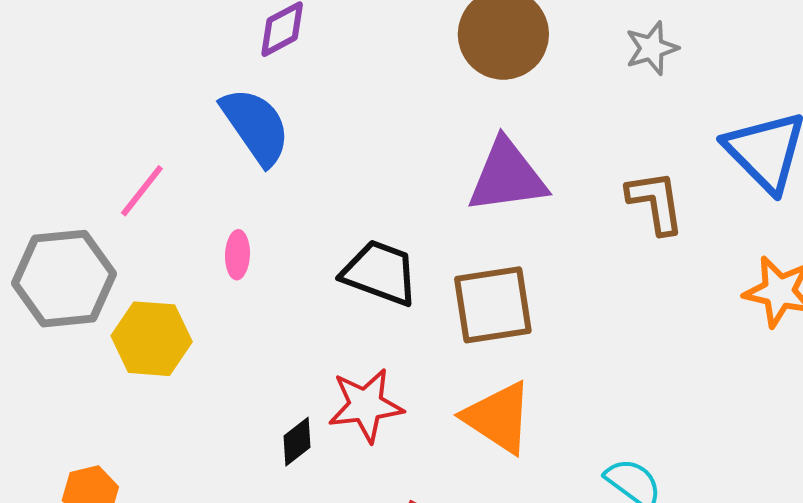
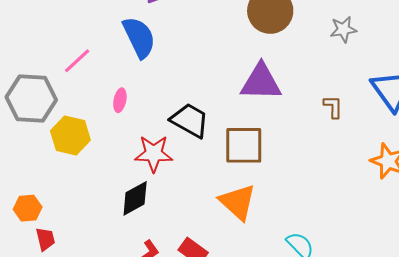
brown L-shape: (656, 202) -> (333, 107), size x0.7
red star: (366, 405) -> (154, 154), moved
black diamond: (297, 442) -> (135, 198), size x1.5

